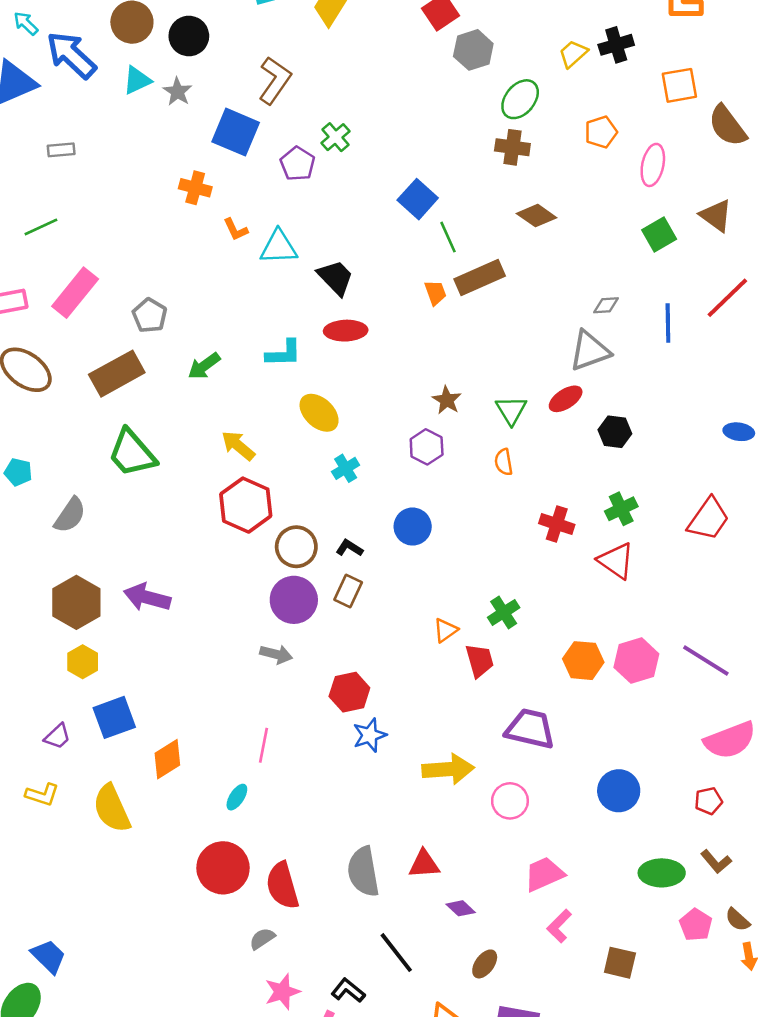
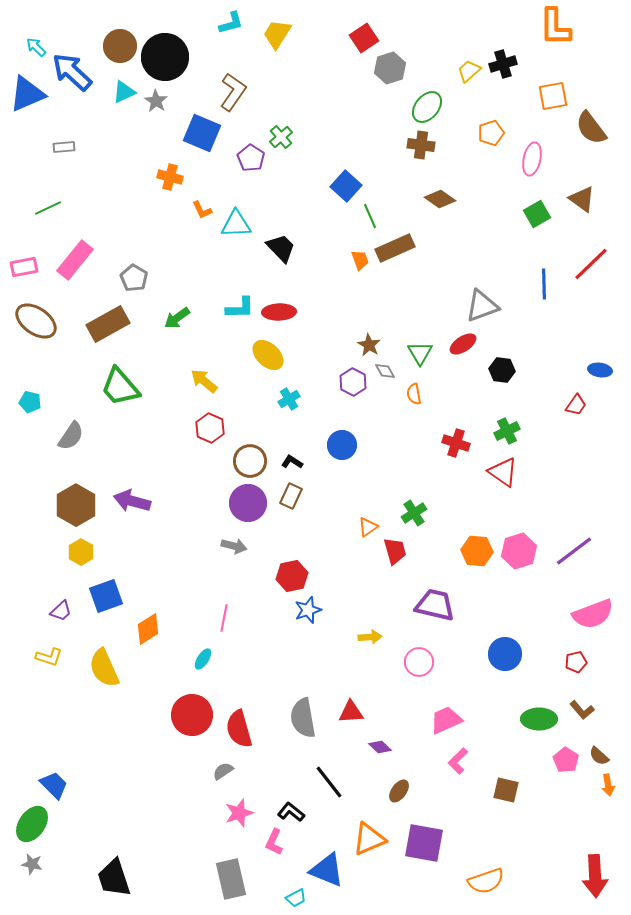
black circle: (189, 36) -> (165, 57), size x1.5
gray diamond: (606, 305) -> (385, 371), moved, turned 65
red ellipse: (346, 331) -> (279, 312), moved
red hexagon: (246, 505) -> (210, 428), size x0.7
red trapezoid: (708, 519) -> (576, 405), moved, size x0.6
purple line: (706, 661) -> (574, 551), turned -69
yellow arrow: (448, 769) -> (370, 637), size x0.6

